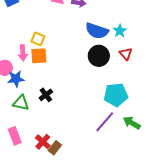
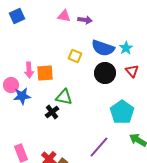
yellow square: (38, 39) -> (75, 56), moved
cyan pentagon: (116, 95) -> (122, 112), turned -30
green triangle: (21, 103) -> (64, 97), moved
purple line: (105, 122) -> (99, 147), moved

